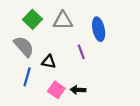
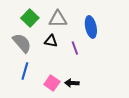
black triangle: (49, 62) -> (51, 41), moved

